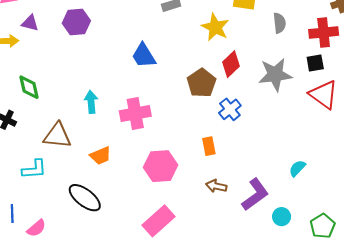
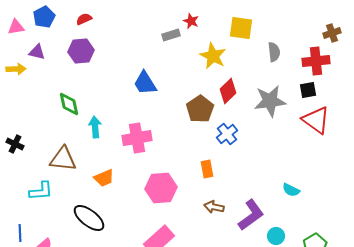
green diamond: (29, 87) -> (69, 104), moved
cyan semicircle: (297, 168) -> (291, 190), turned -108

